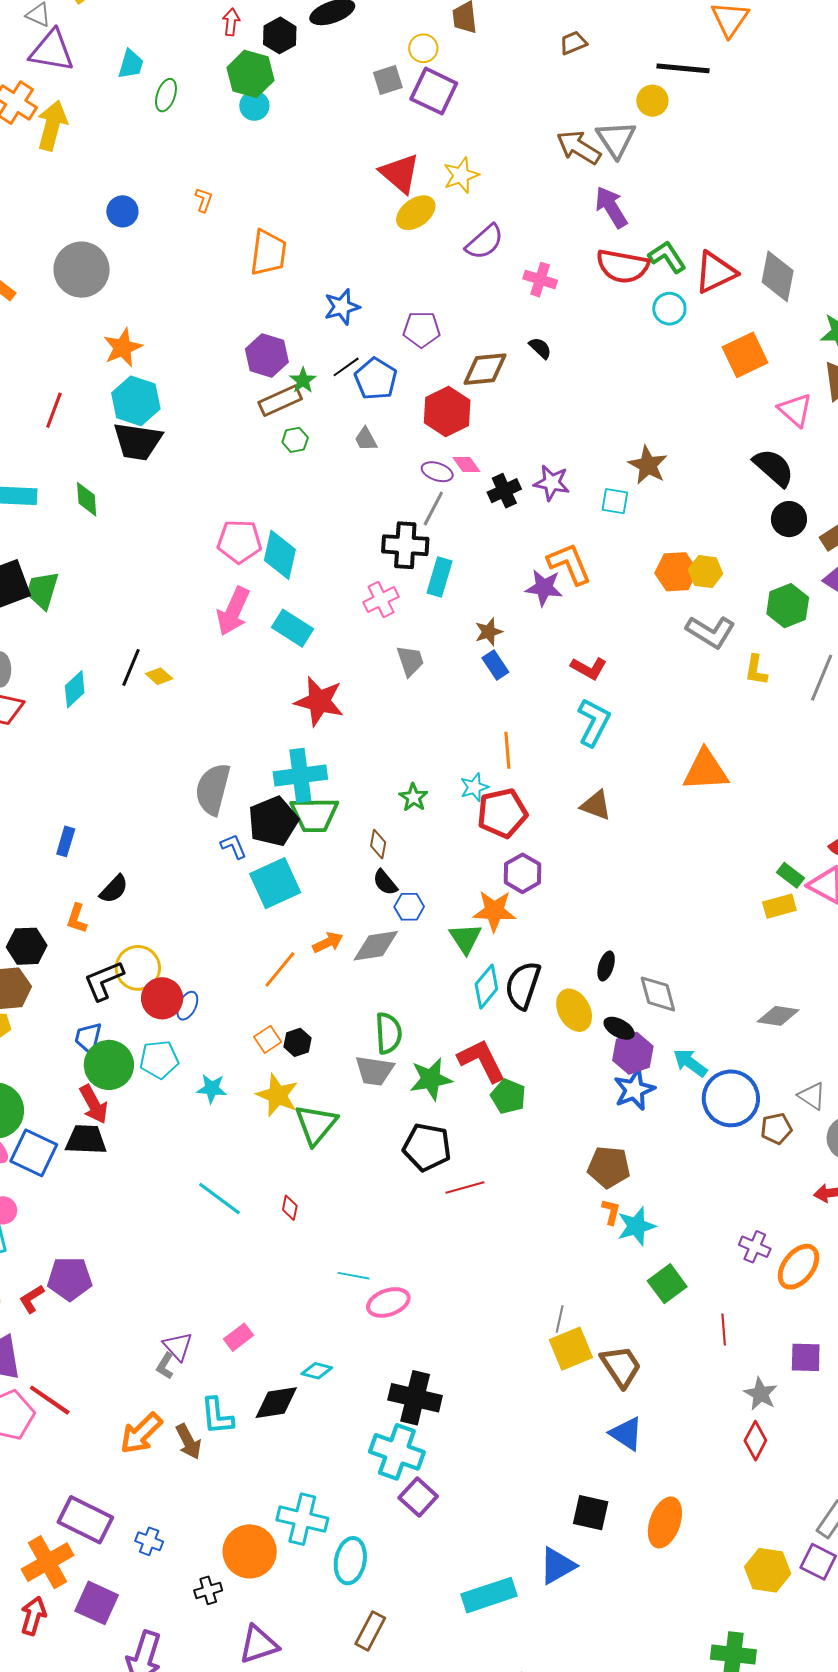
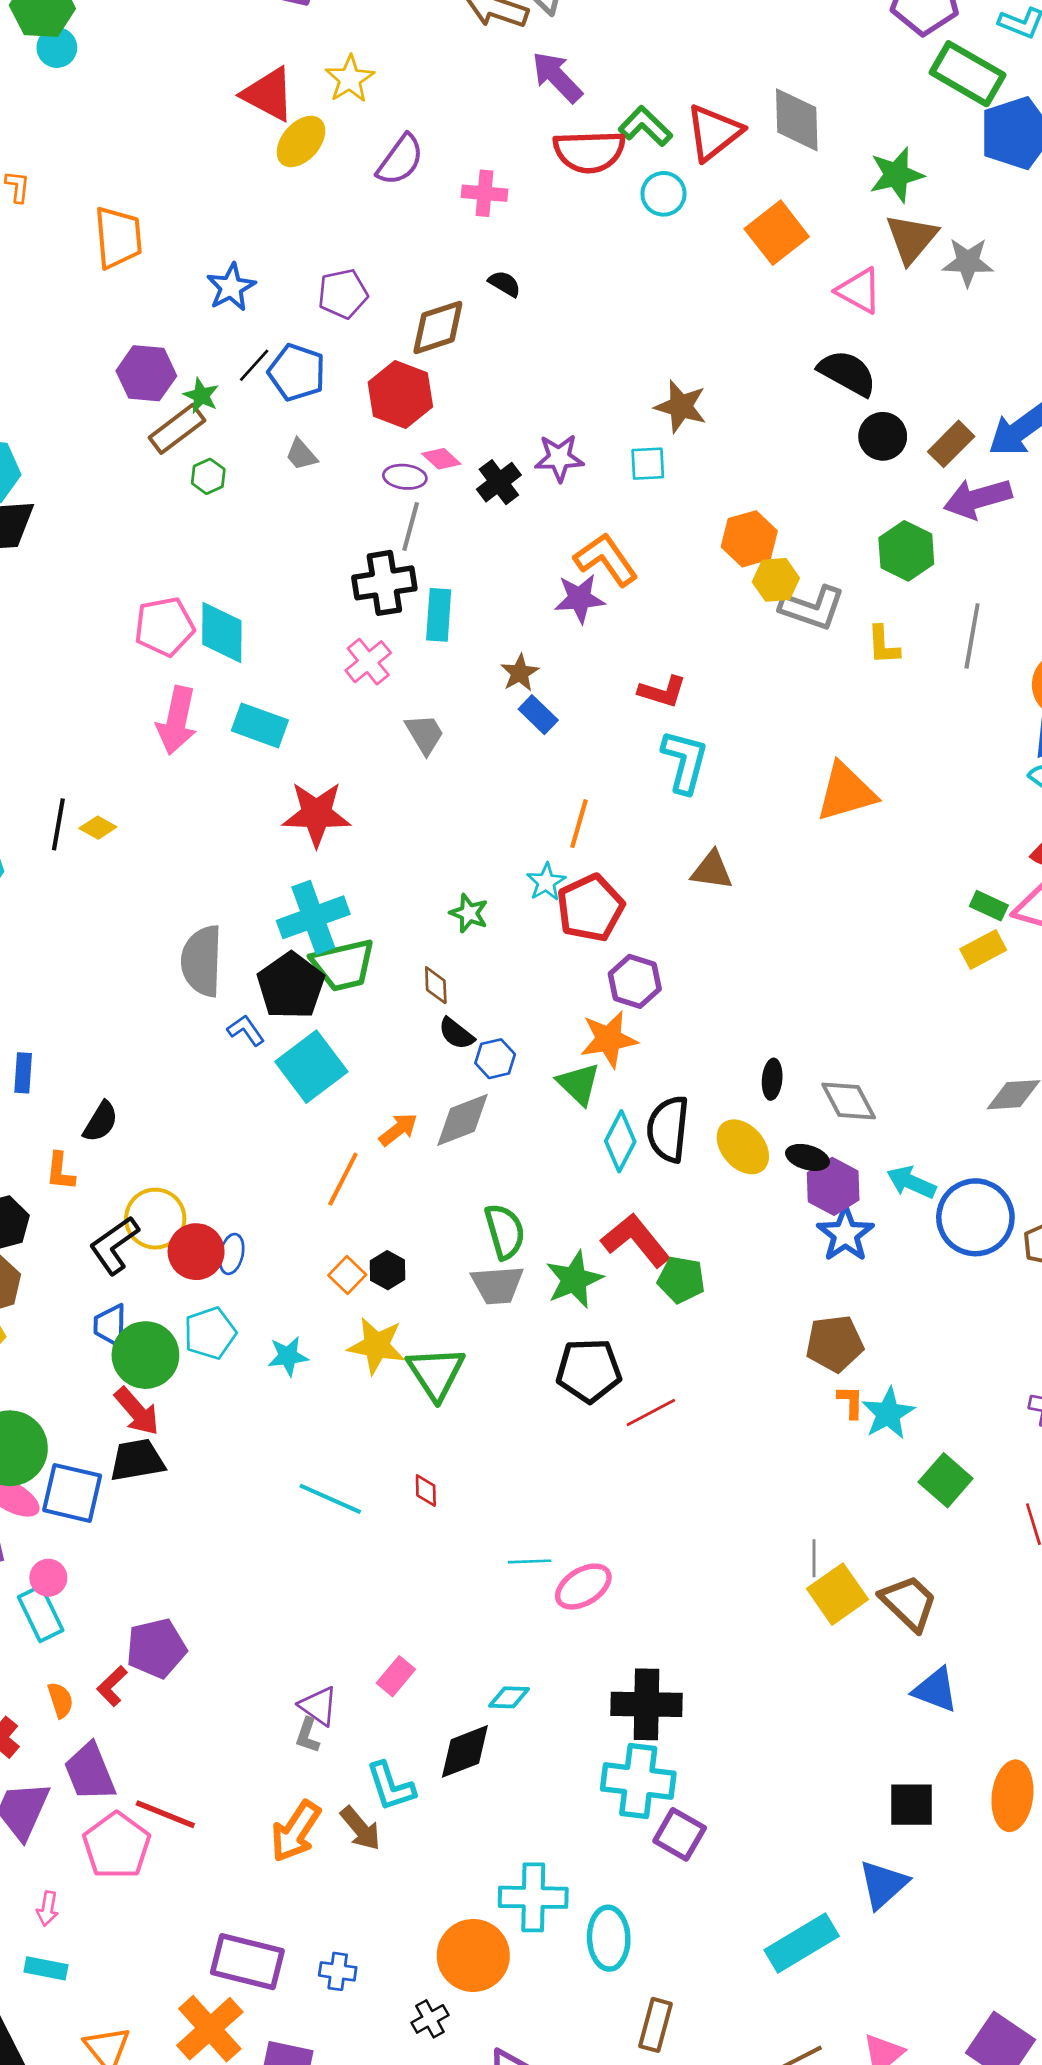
yellow hexagon: (705, 572) -> (776, 580), moved
orange line: (507, 750) -> (579, 824), turned 33

